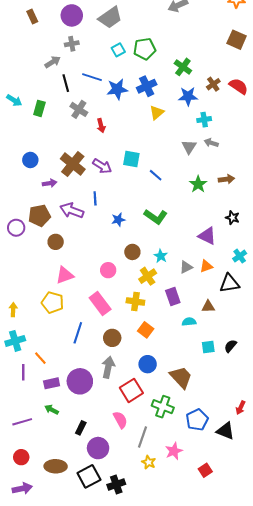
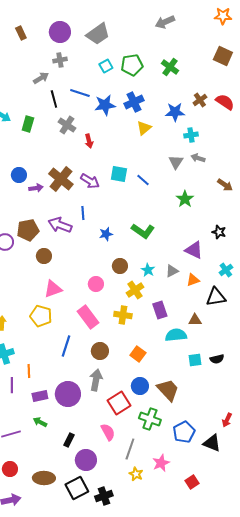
green cross: (183, 67) -> (170, 67), moved
blue line: (156, 175) -> (143, 180), moved
brown arrow: (226, 179) -> (225, 185), moved, turned 42
purple arrow: (50, 183) -> (36, 188), moved
gray triangle: (186, 267) -> (172, 271), moved
cyan semicircle: (189, 322) -> (176, 335), size x1.5
orange square: (146, 330) -> (138, 354), moved
black semicircle: (230, 346) -> (217, 359), turned -144
orange line: (40, 358) -> (29, 371), turned 40
blue circle: (148, 364) -> (140, 386), moved

